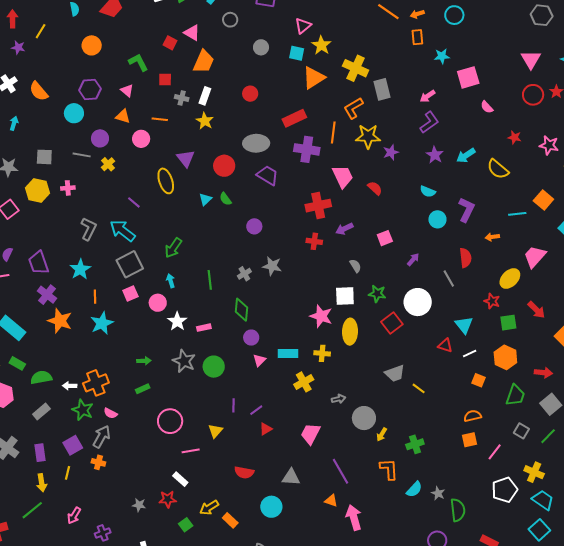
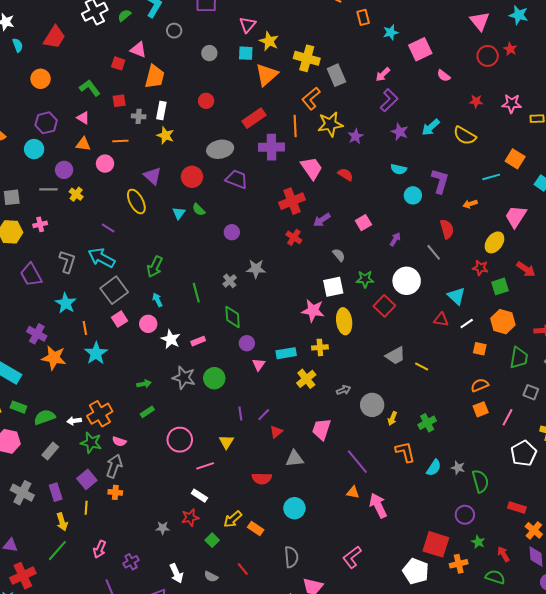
red cross: (314, 241) -> (294, 237), turned 35
purple trapezoid: (39, 263) -> (31, 275), moved
gray triangle: (291, 477) -> (295, 459), moved

